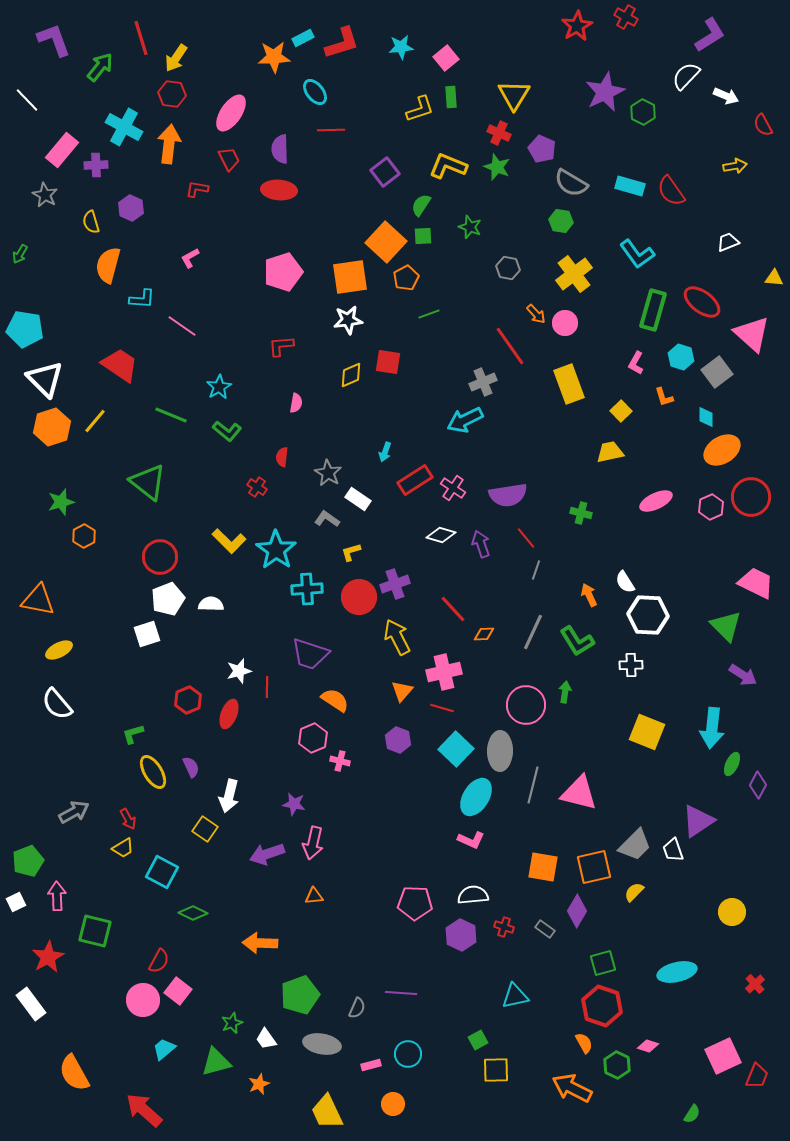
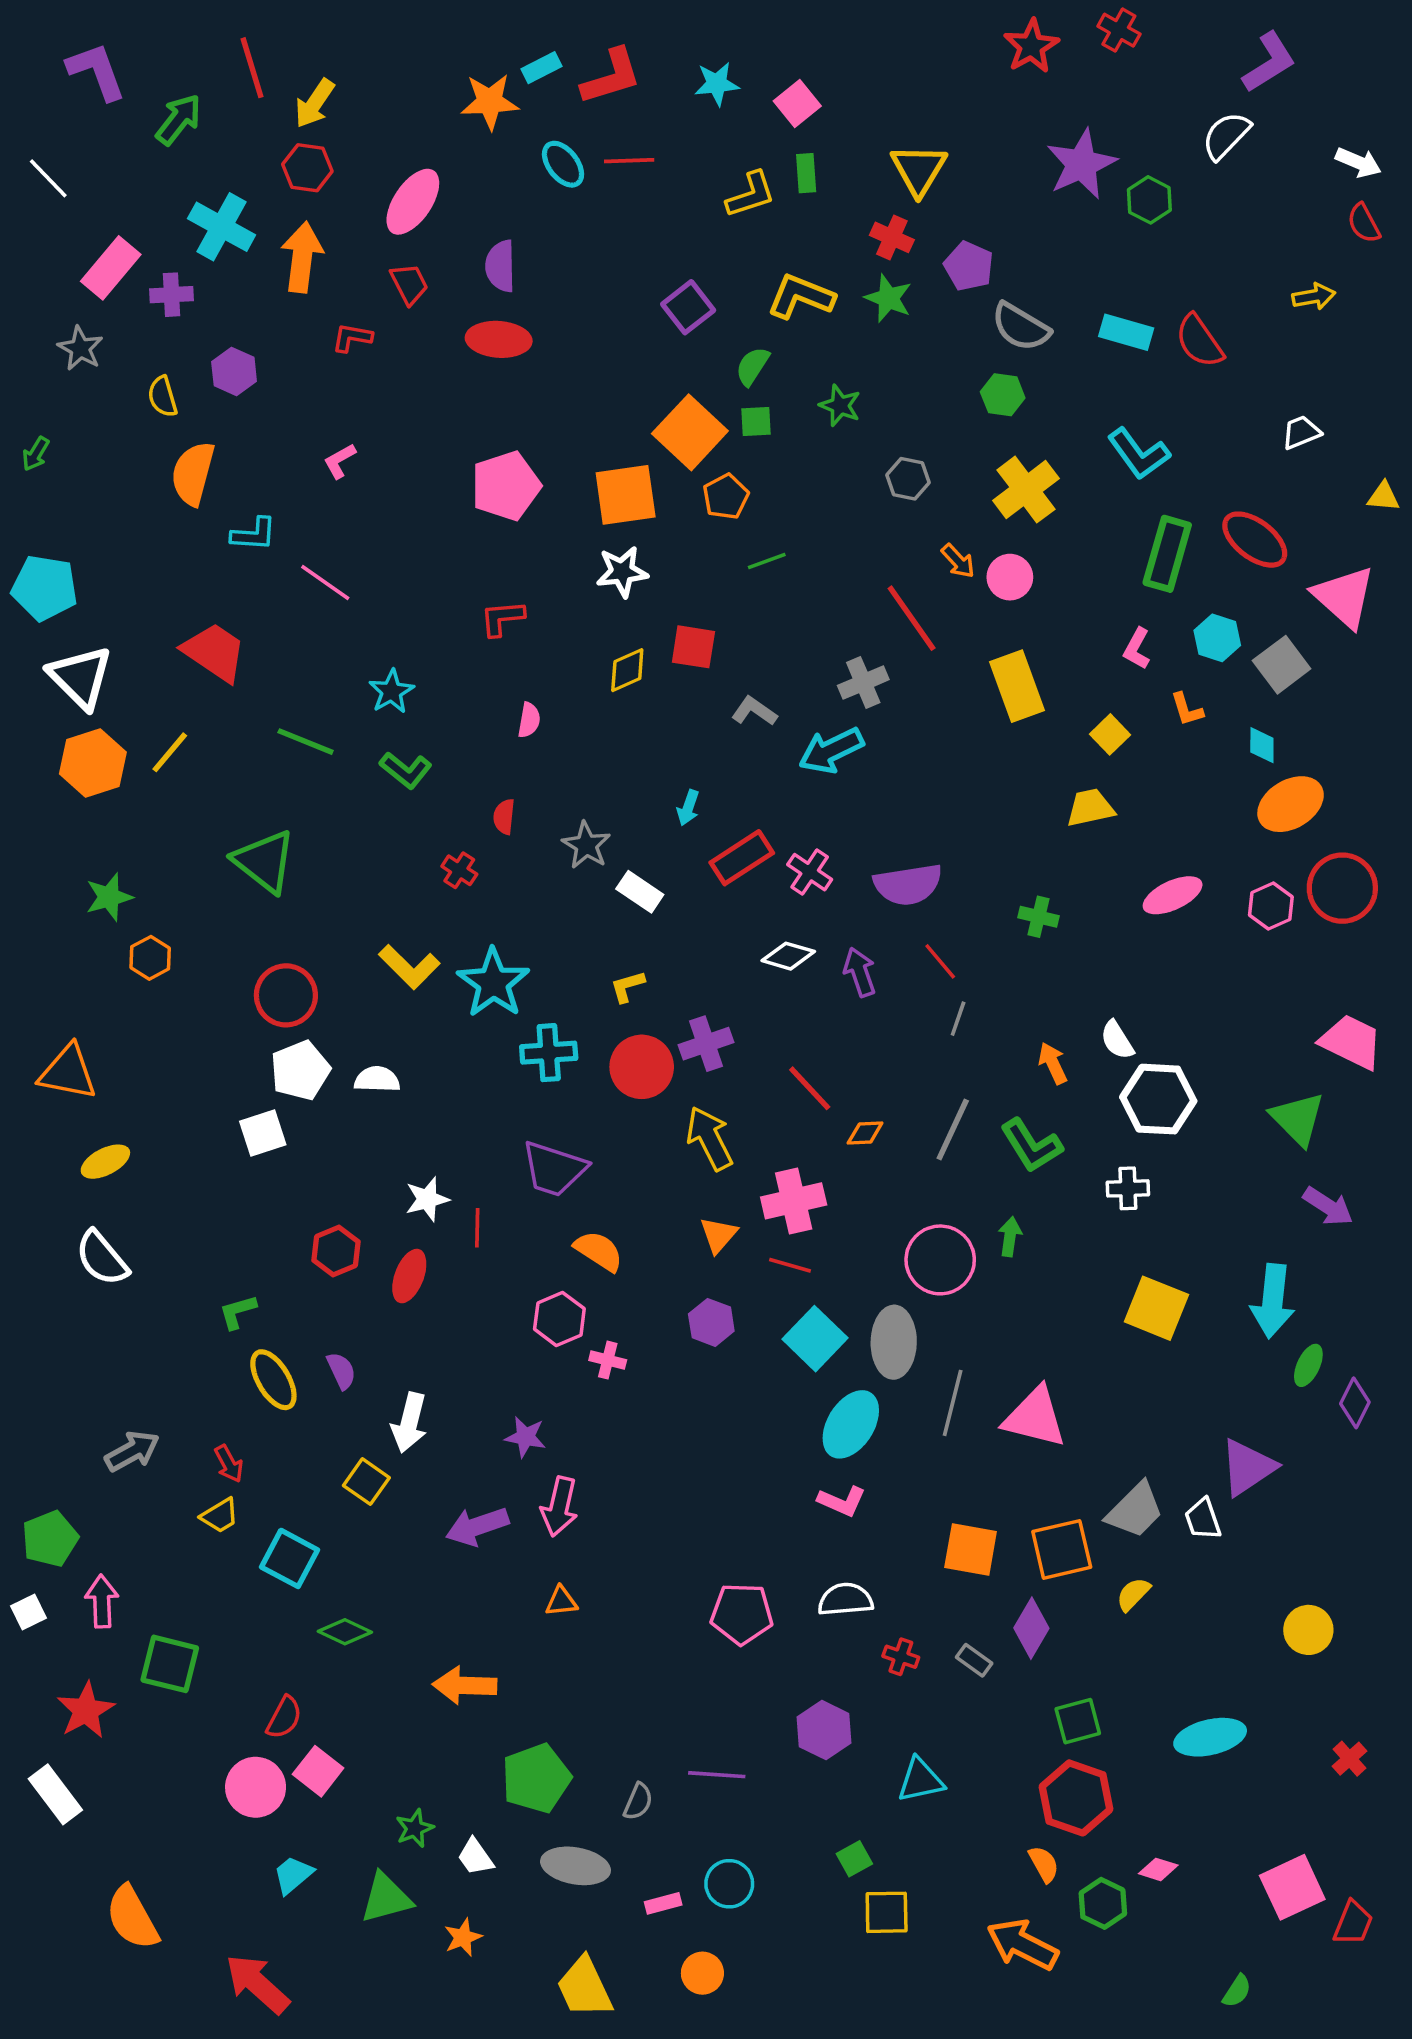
white arrow: (726, 96) -> (1358, 162), moved
red line: (331, 130) -> (629, 161), moved
gray L-shape: (327, 519) -> (754, 711), moved
purple hexagon: (461, 935) -> (824, 1730), moved

